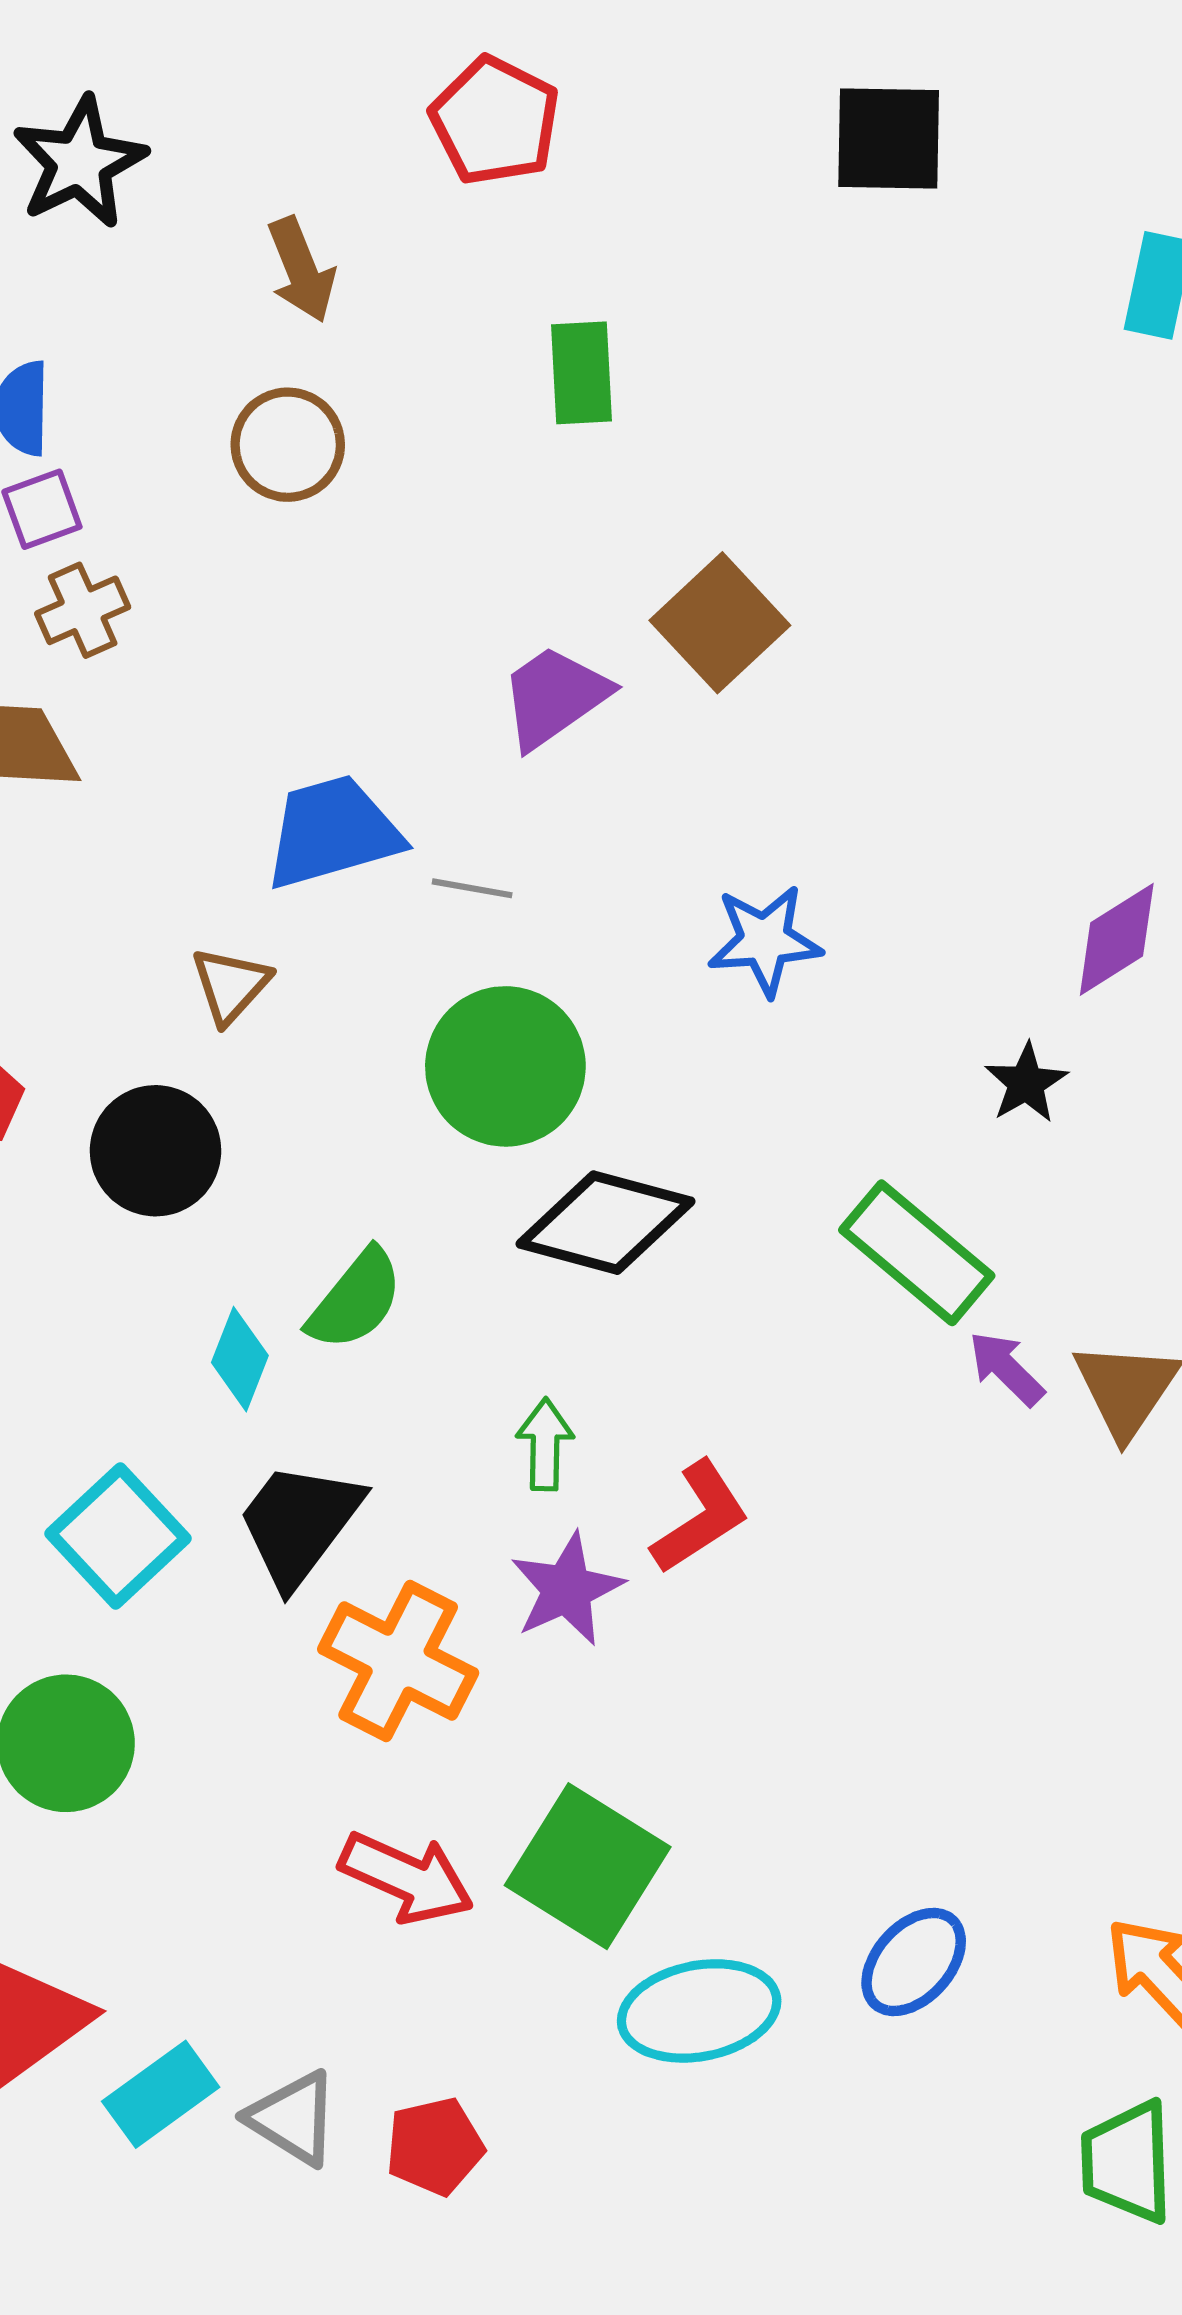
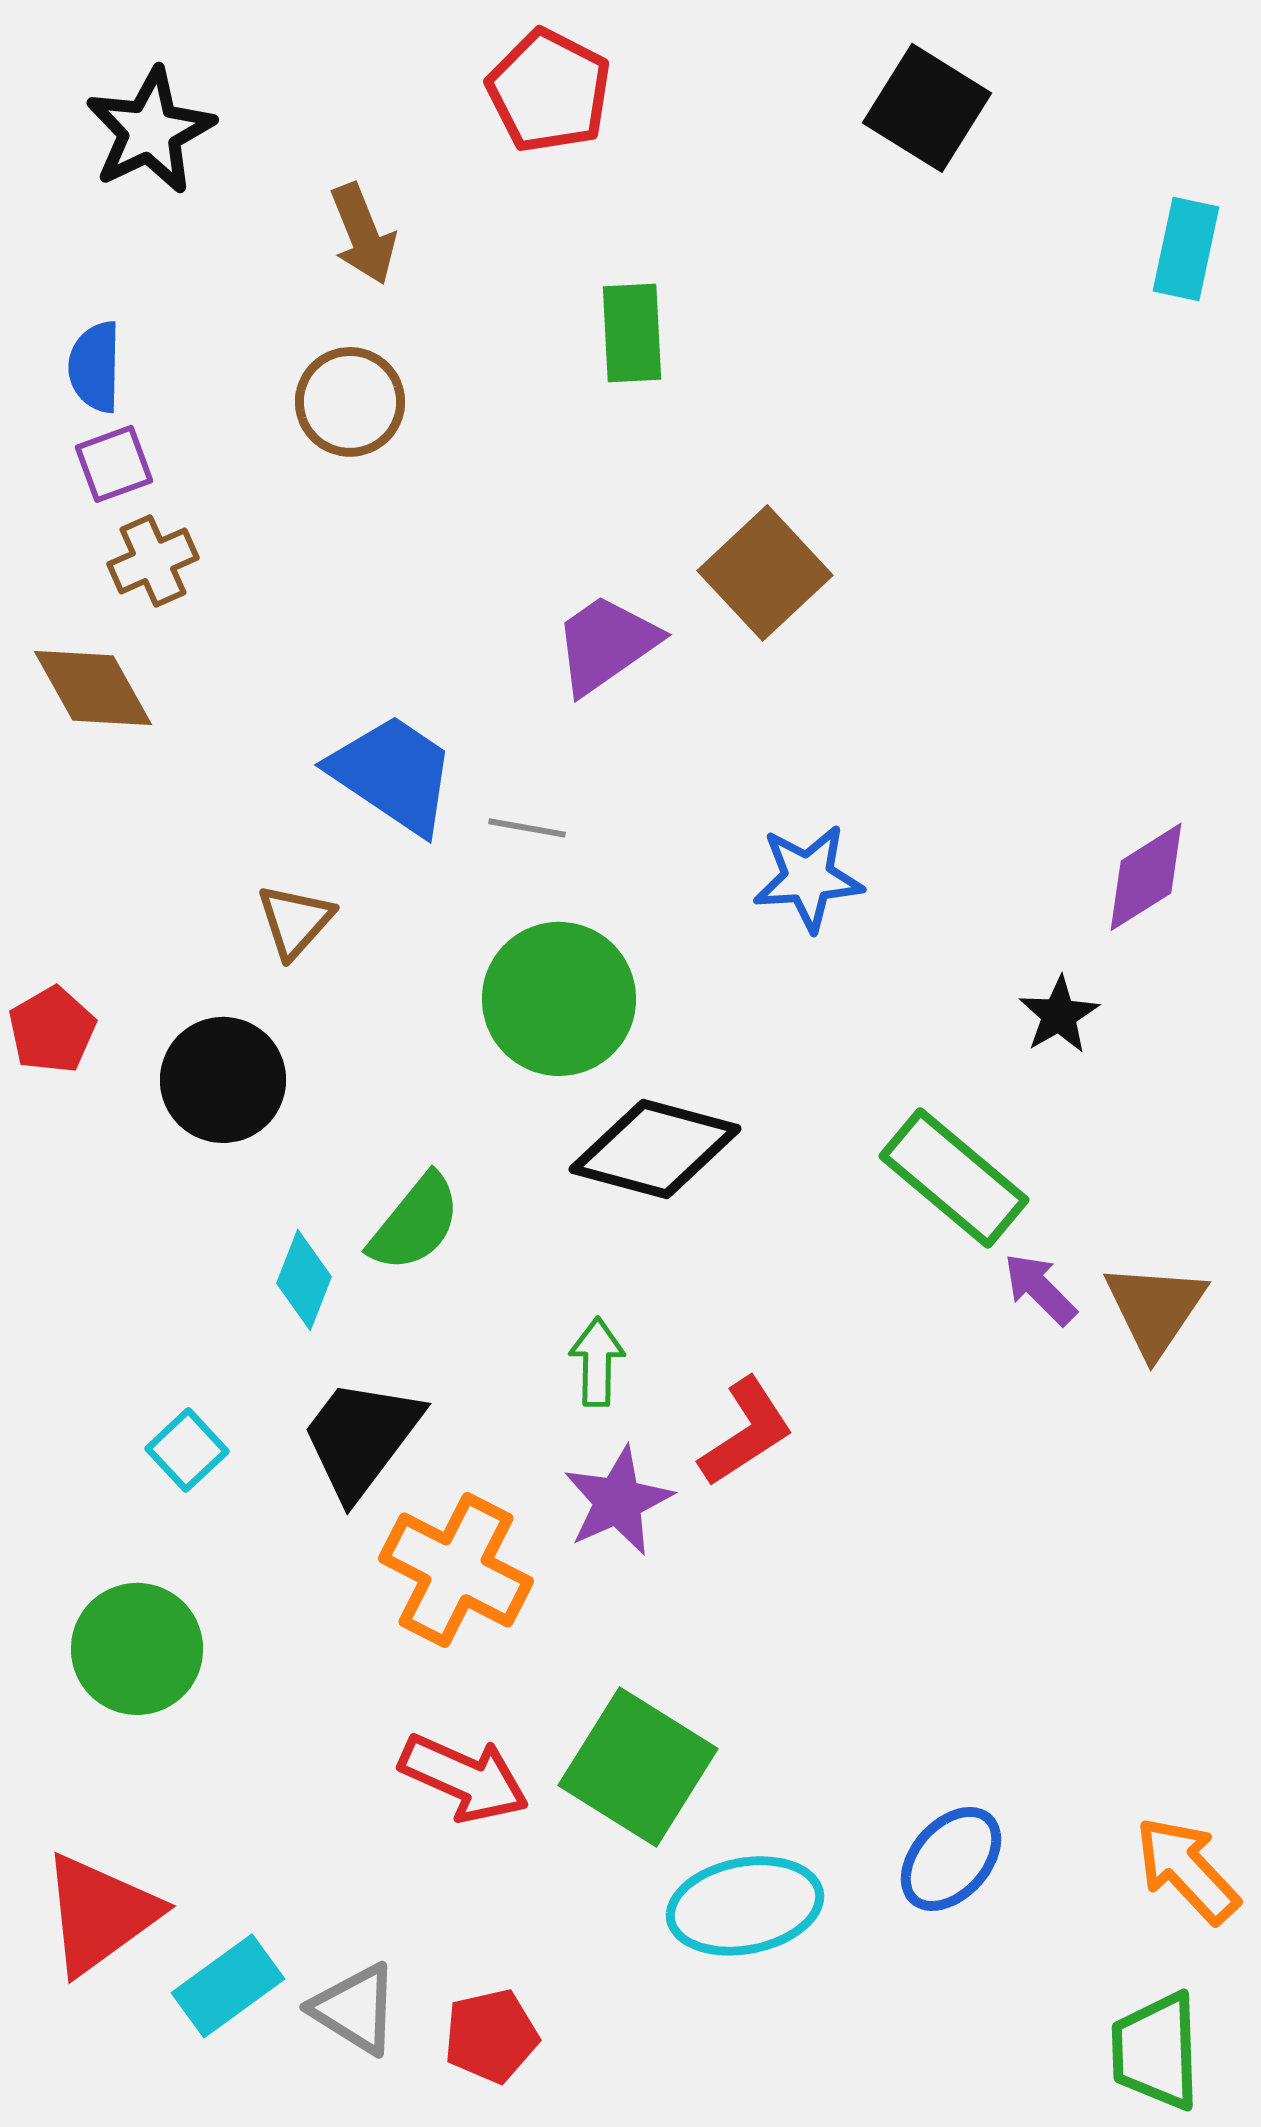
black square: (889, 139) -> (927, 108), turned 31
blue trapezoid: (333, 832) -> (393, 774), turned 50
cyan square: (118, 1536) -> (187, 1450), size x0.6

